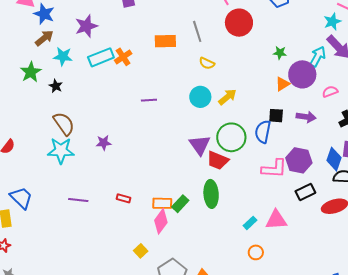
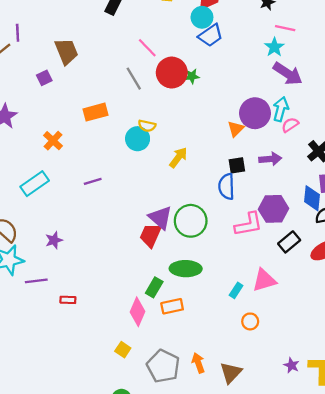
gray line: (197, 31) -> (134, 79), moved
green star: (280, 53) -> (192, 76), moved
cyan rectangle: (101, 57) -> (35, 184), moved
cyan arrow: (318, 57) -> (281, 109), moved
cyan circle: (200, 97) -> (138, 139), moved
green circle: (231, 137) -> (191, 221), moved
red trapezoid: (218, 160) -> (151, 235), moved, turned 105
green ellipse: (211, 194) -> (186, 269), turned -72
red rectangle: (123, 198) -> (68, 300), moved
purple line: (78, 200) -> (36, 281), moved
orange rectangle: (162, 203) -> (172, 306), moved

